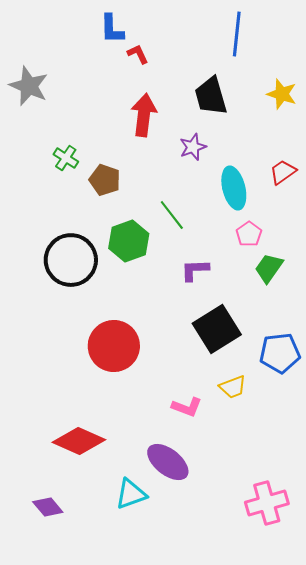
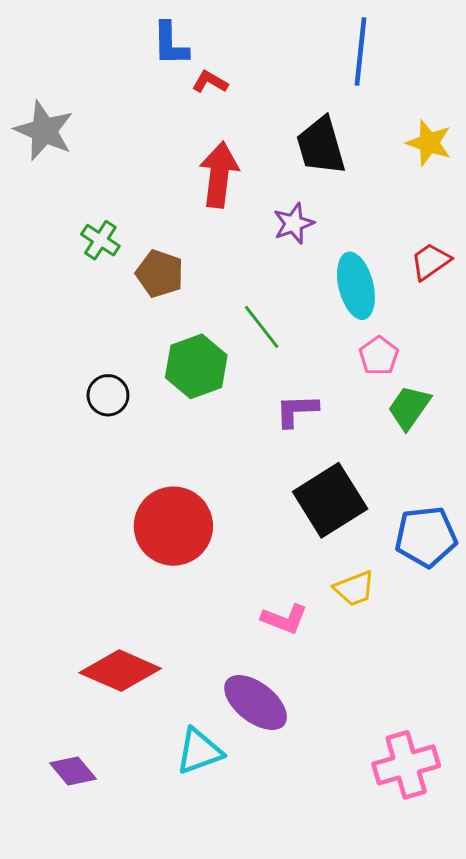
red L-shape: (138, 54) -> (210, 82), turned -35
black circle: (71, 260) -> (108, 395), size x0.5

